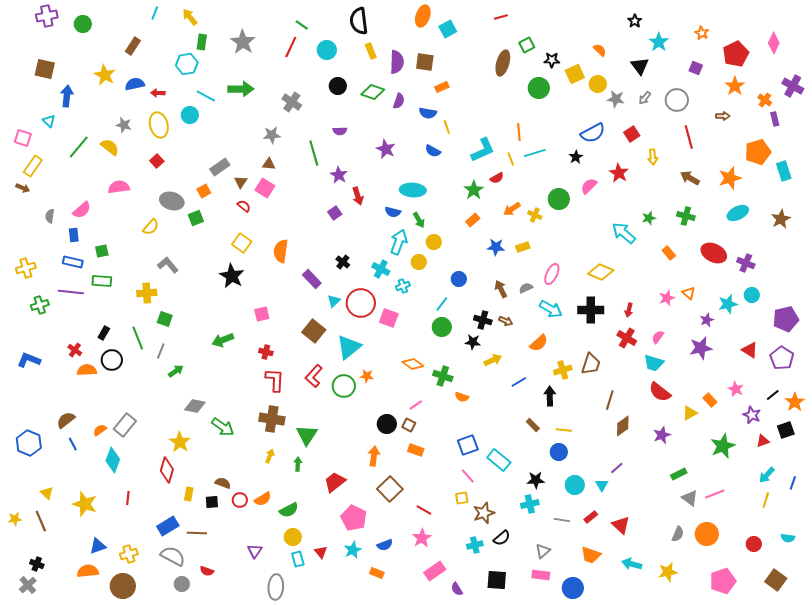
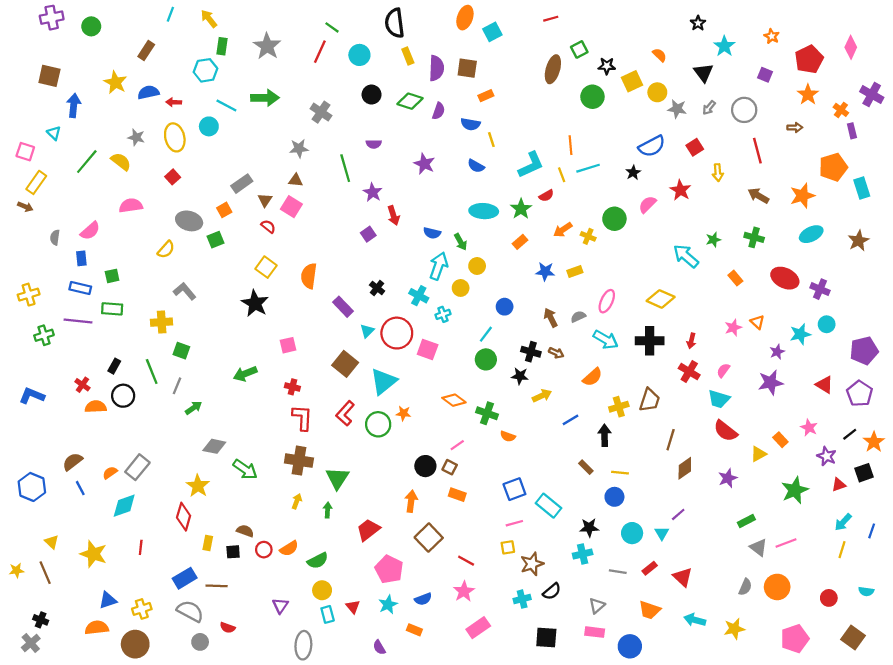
cyan ellipse: (413, 190) -> (484, 211), moved
cyan diamond: (113, 460) -> (124, 506), turned 50
pink line: (468, 476) -> (514, 523), turned -63
purple semicircle: (457, 589) -> (379, 647), moved

